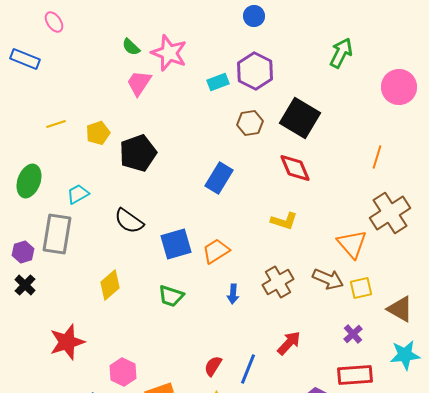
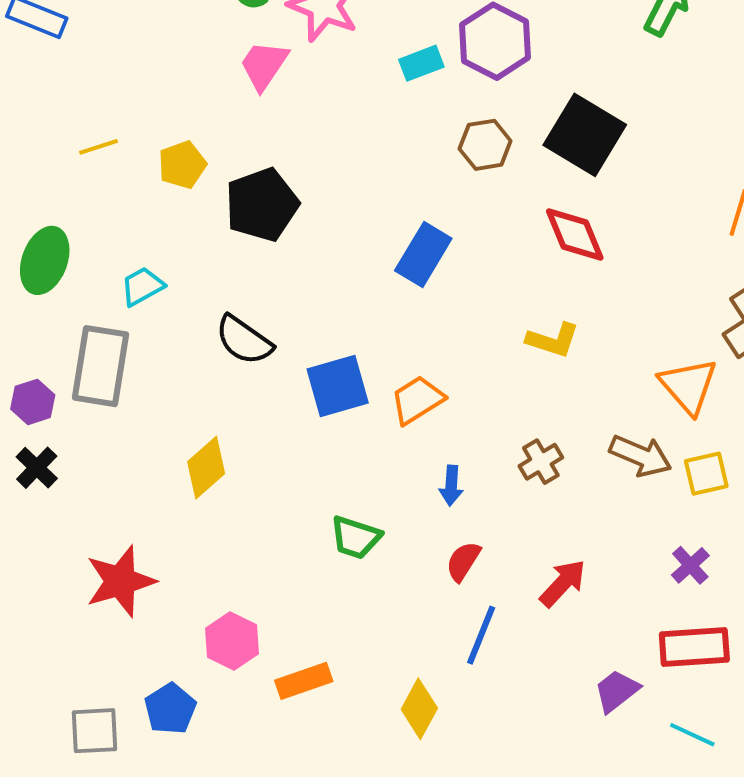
brown cross: (278, 282) -> (541, 462), size x0.7
green trapezoid: (171, 296) -> (356, 537), moved
red semicircle: (213, 366) -> (463, 561), moved

